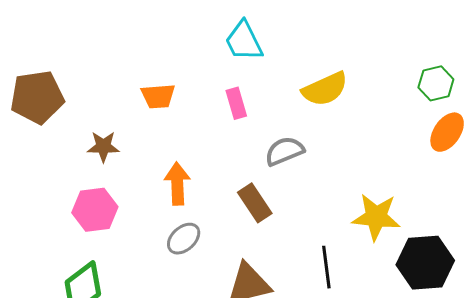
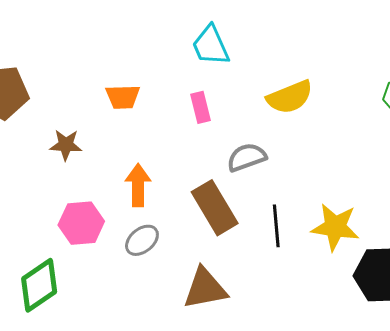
brown rectangle: (255, 203) -> (215, 208), size x1.4
pink hexagon: (95, 210) -> (81, 223), moved
black line: (326, 267) -> (276, 226), moved

